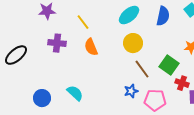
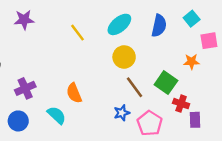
yellow line: (83, 22) -> (78, 33), moved
purple cross: (57, 43) -> (25, 88), moved, turned -30
orange semicircle: (91, 47) -> (74, 93), moved
pink pentagon: (155, 100) -> (150, 123), turned 30

